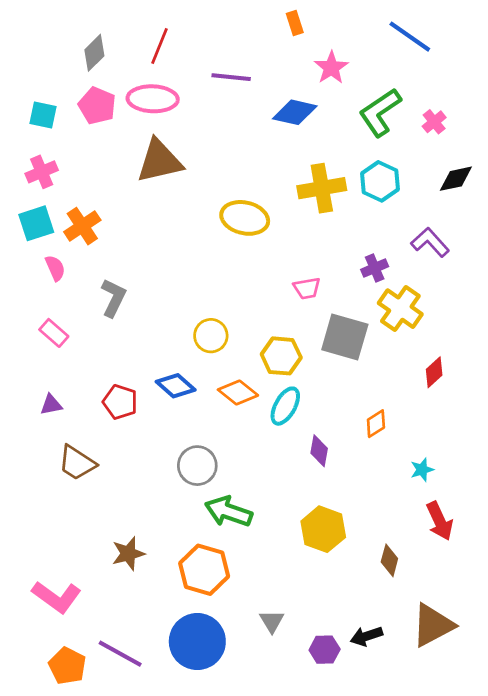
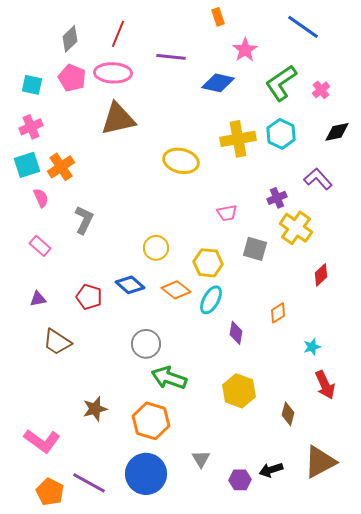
gray square: (345, 337) -> (255, 249), size x0.7

